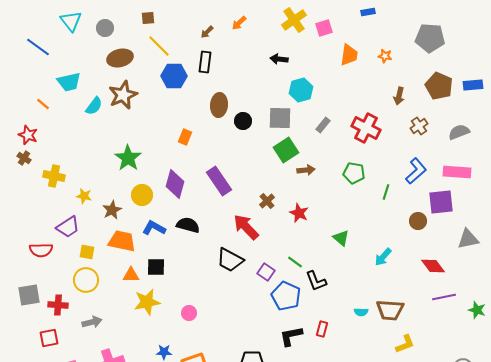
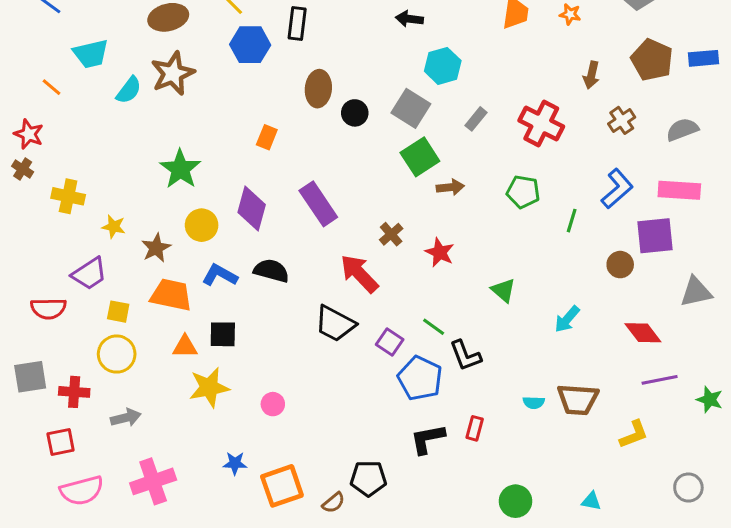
gray square: (280, 118) -> (411, 108), turned 30
yellow L-shape: (405, 344) -> (634, 434), moved

